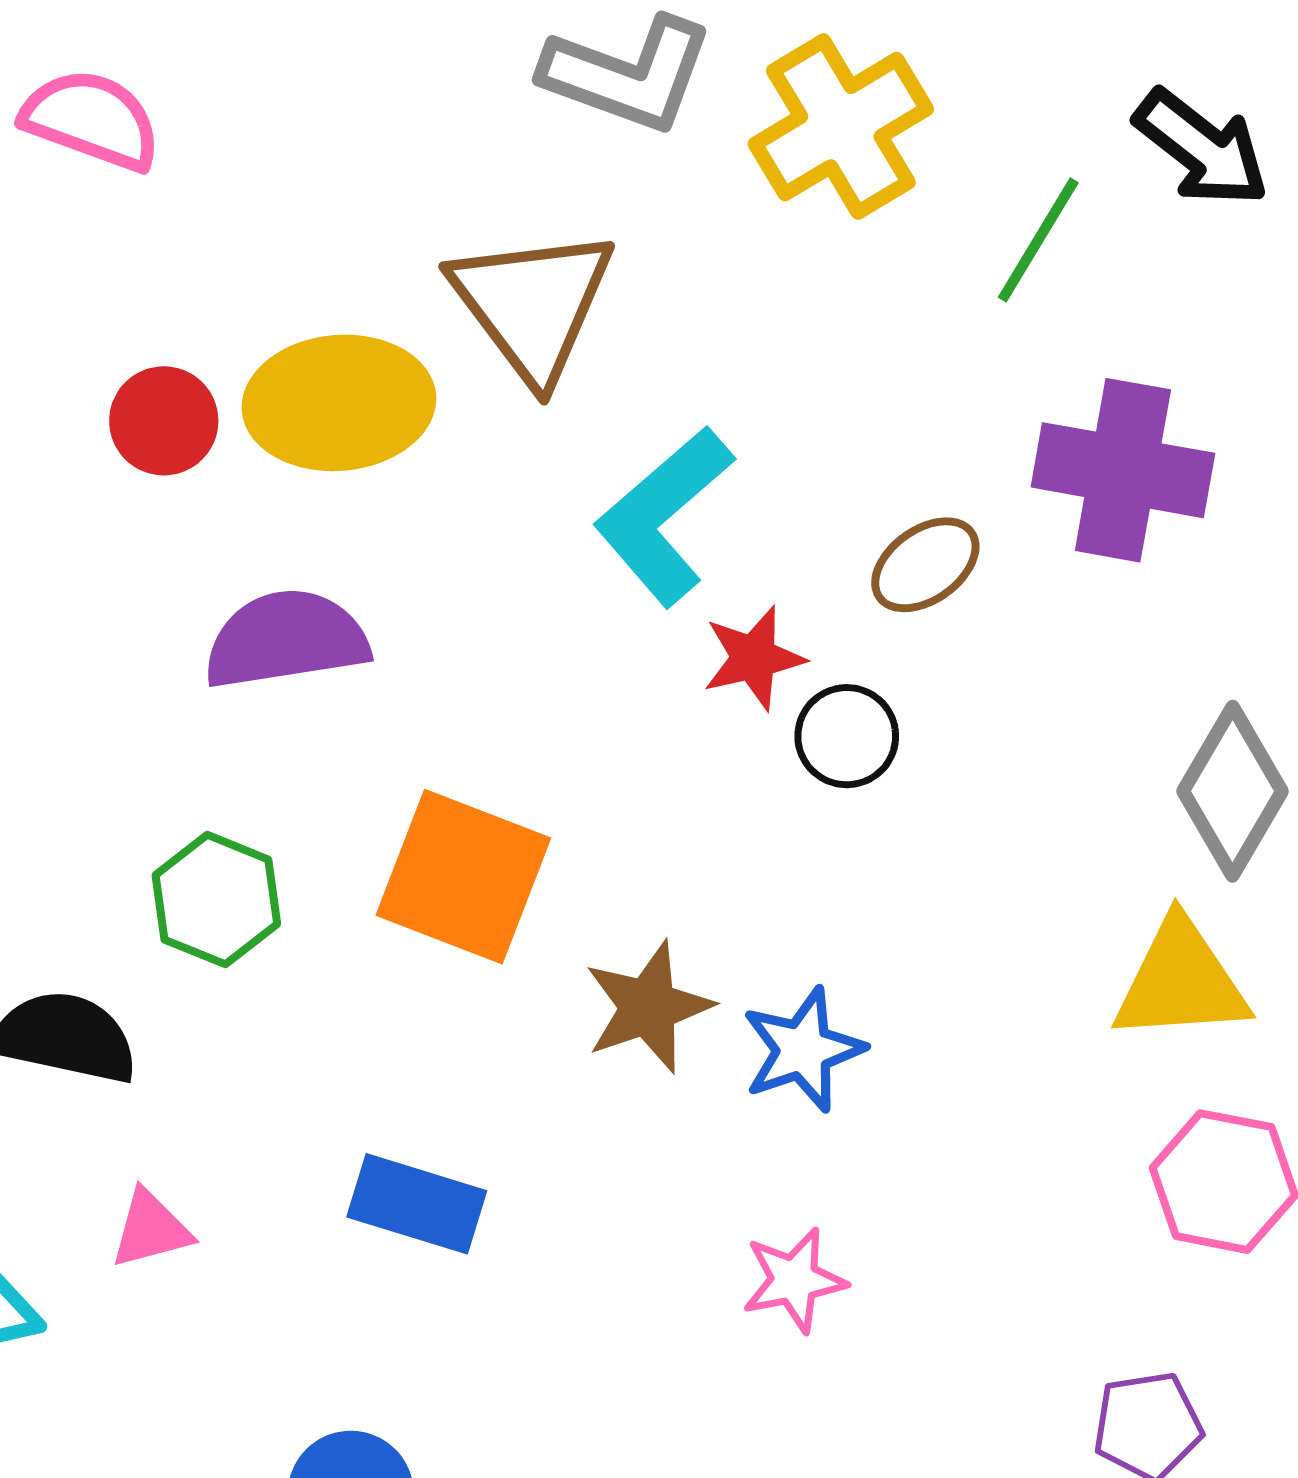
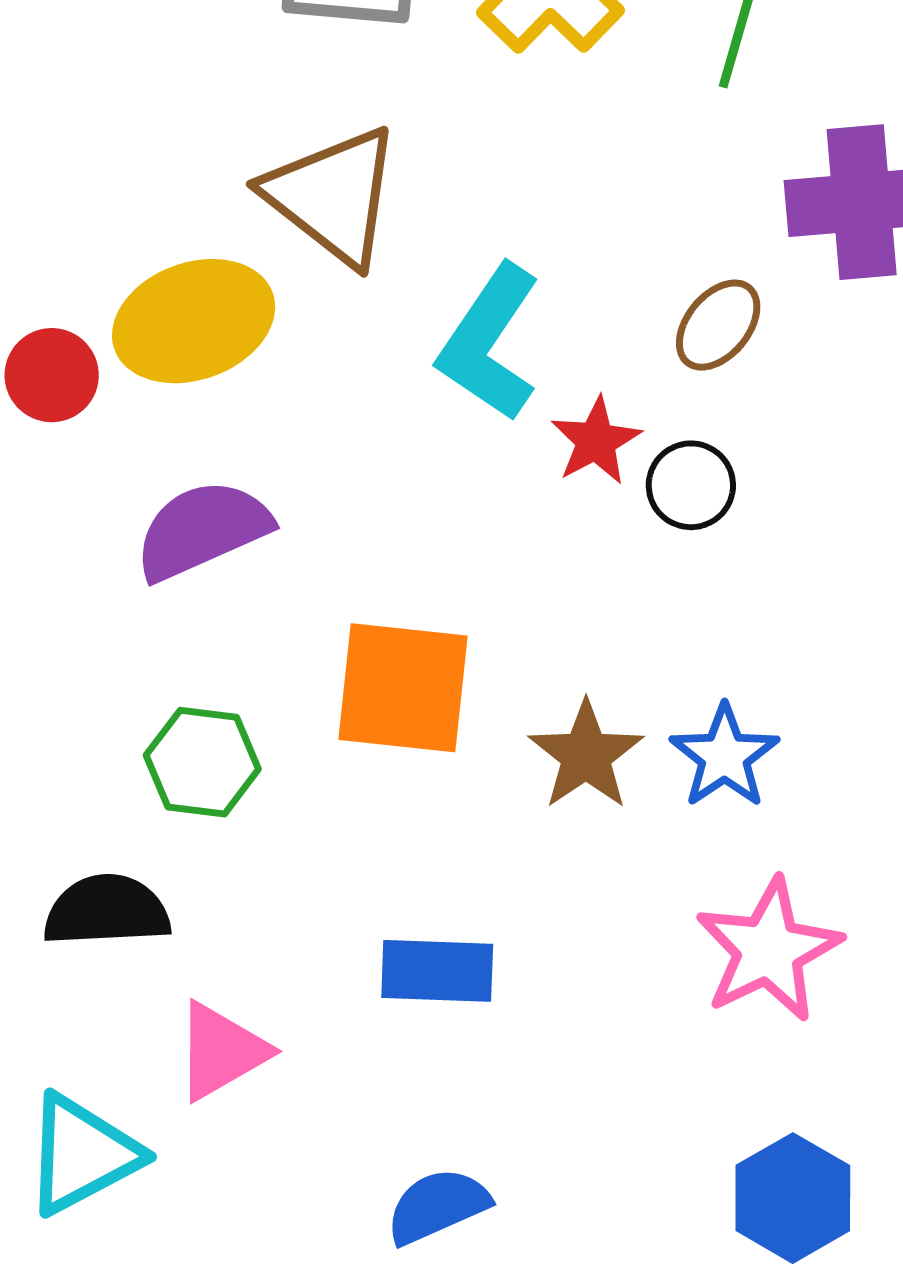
pink triangle: (151, 1229) -> (221, 1051), size x1.4
pink star: (794, 1280) -> (768, 950), size x1.6

